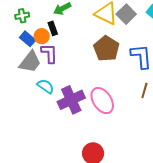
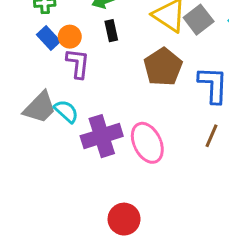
black rectangle: (53, 28) -> (111, 31), moved
gray trapezoid: (30, 62) -> (40, 107), moved

